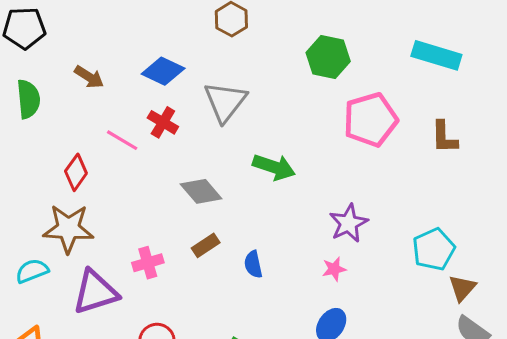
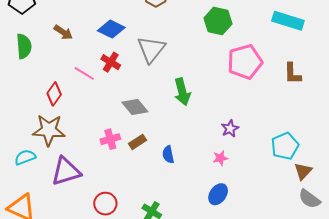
green arrow: (274, 167) -> (182, 92), turned 56
purple star: (349, 223) -> (230, 129), size x0.7
pink cross: (148, 263) -> (110, 139), moved

